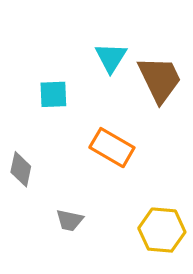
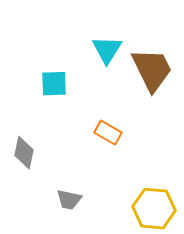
orange rectangle: (112, 148) -> (108, 133), size x0.7

